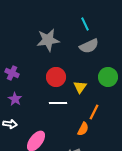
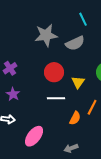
gray semicircle: (89, 46) -> (75, 43), moved
purple cross: (12, 73) -> (10, 68), turned 32
orange semicircle: (83, 129) -> (75, 118), moved

